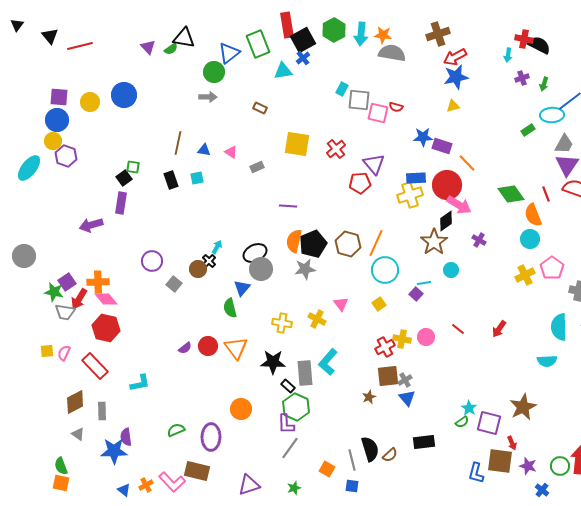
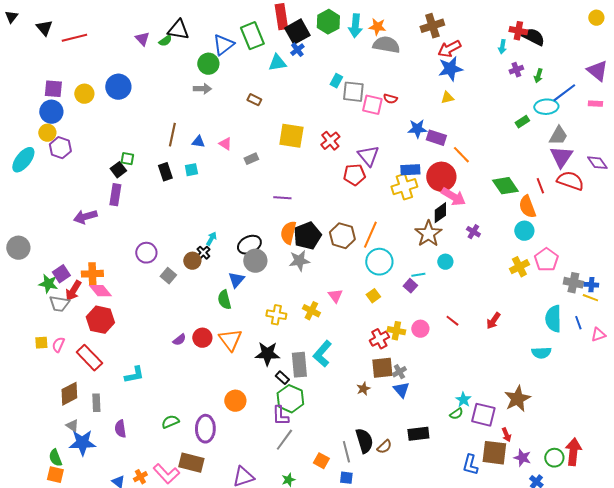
blue star: (114, 451) -> (82, 443), moved

